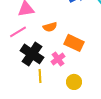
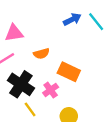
yellow line: (40, 76) -> (30, 109), turned -32

